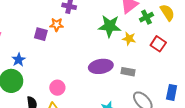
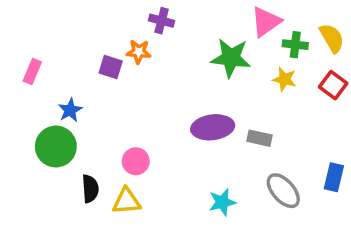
green cross: (146, 17) -> (295, 45), turned 32
yellow star: (129, 39) -> (284, 79), moved
red square: (158, 44) -> (333, 85), moved

